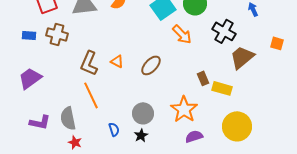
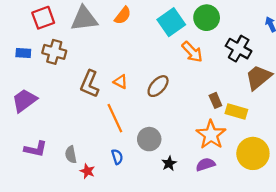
orange line: (91, 95) -> (115, 118), moved
orange star: (184, 109) -> (211, 135), moved
gray semicircle: (68, 118) -> (71, 155), moved, size x0.7
black star: (141, 135) -> (169, 163), moved
red star: (75, 142) -> (87, 171), moved

